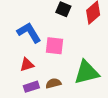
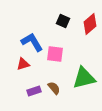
red triangle: (27, 65) -> (23, 64), moved
brown semicircle: (53, 83) -> (54, 88), turned 64

